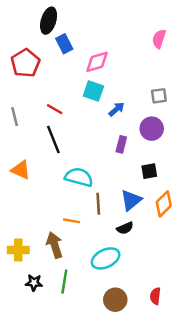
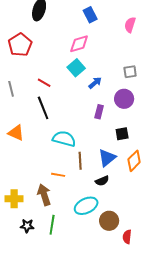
blue rectangle: (64, 44) -> (90, 15), moved
cyan square: (93, 91) -> (76, 68), turned 30
brown circle: (115, 300) -> (109, 221), moved

